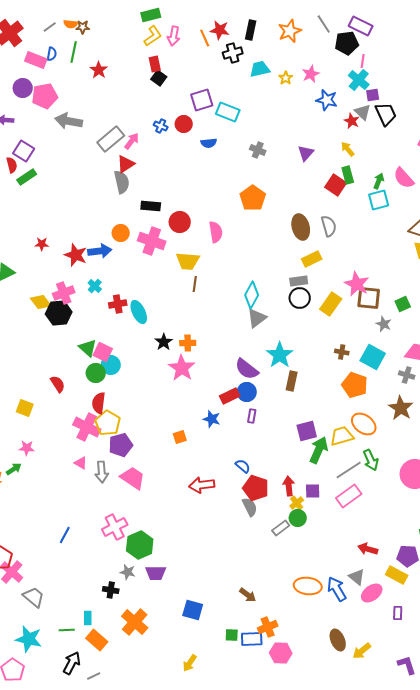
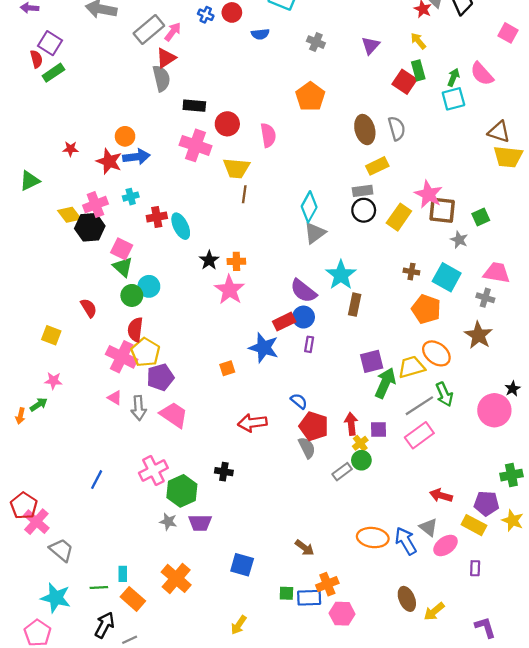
orange circle: (121, 233) -> (125, 136), moved
cyan cross: (95, 286) -> (131, 197), turned 32
pink square: (103, 352) -> (122, 249), moved
blue star: (212, 419) -> (264, 348), size x1.5
black cross: (111, 590) -> (224, 472), moved

